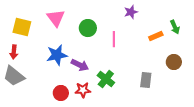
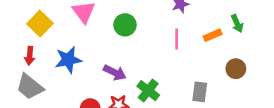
yellow square: (22, 27) -> (40, 24), turned 30
pink line: (114, 39) -> (177, 39), moved
blue star: (57, 55) -> (68, 60), moved

